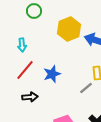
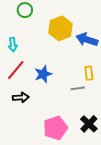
gray line: (86, 88) -> (78, 88), turned 32

